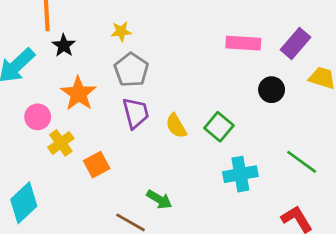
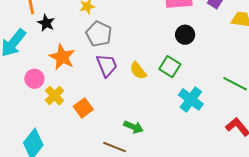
black circle: (272, 90) -> (185, 35), moved
cyan cross: (240, 174) -> (191, 99), turned -35

